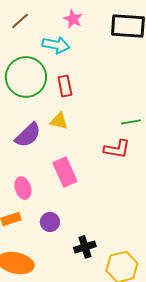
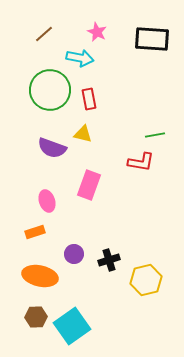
purple semicircle: (28, 135) -> (52, 148), turned 64
pink rectangle: (65, 172) -> (89, 185), turned 44
purple circle: (50, 222) -> (74, 254), moved

